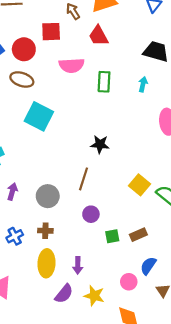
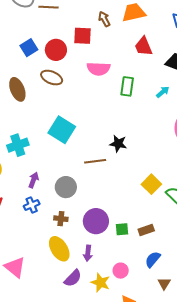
red trapezoid: (98, 36) -> (144, 46), moved
cyan arrow: (143, 84) -> (163, 92), turned 32
cyan square: (39, 116) -> (62, 130), moved
brown line: (84, 179) -> (95, 161), moved, turned 60
purple circle: (91, 214) -> (96, 221), moved, size x1.6
blue cross: (15, 236) -> (32, 205), moved
yellow ellipse: (46, 263) -> (59, 249), turned -40
pink circle: (129, 282) -> (121, 271), moved

